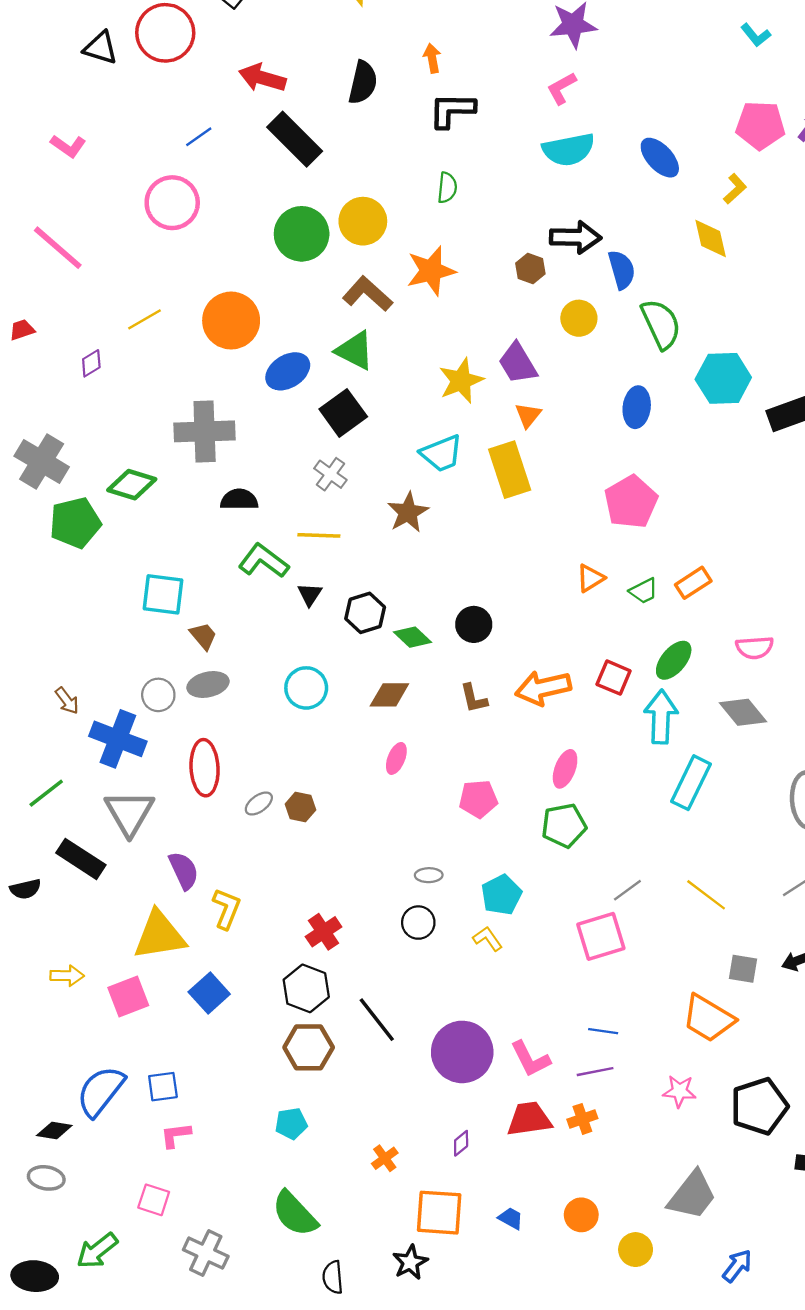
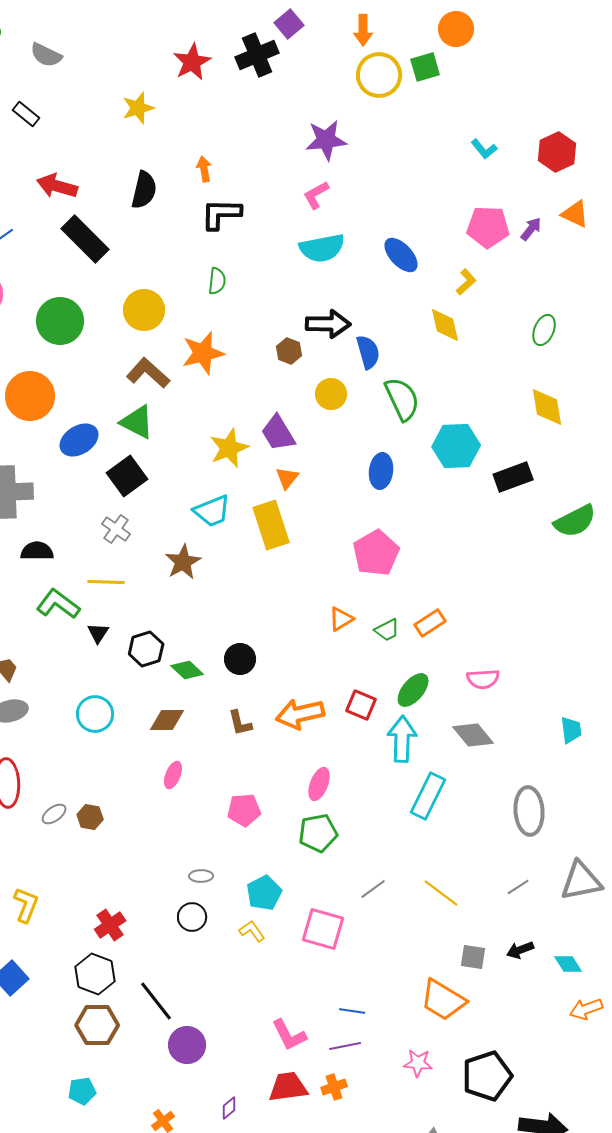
green circle: (302, 234) -> (60, 321), moved
pink square: (601, 936) -> (323, 929), moved, turned 33
purple circle: (462, 1052) -> (187, 1045), moved, size x0.7

